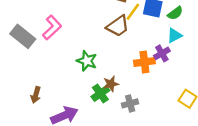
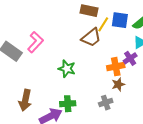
brown star: (111, 84) -> (118, 84), moved
green cross: (100, 93) -> (68, 104), moved, turned 35
brown arrow: (36, 95) -> (25, 100), size x1.5

